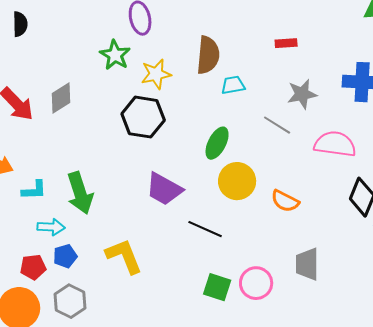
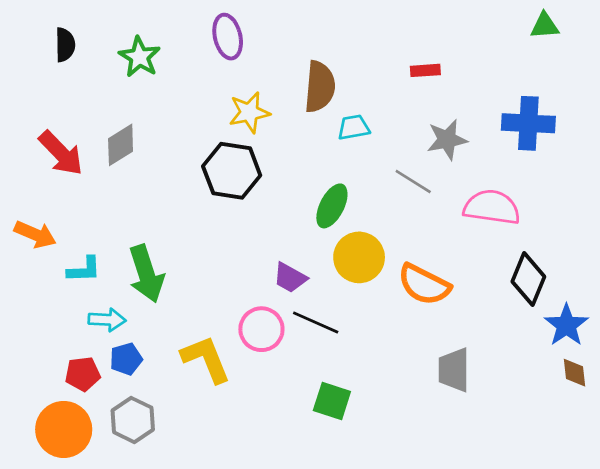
green star: (115, 55) -> (140, 57), moved
purple trapezoid: (164, 189) -> (290, 278), moved, size x0.7
orange semicircle: (285, 201) -> (424, 285), size x1.4
pink circle: (256, 283) -> (261, 329), moved

